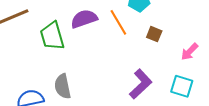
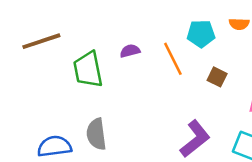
purple semicircle: (84, 19) -> (130, 51), size x0.6

